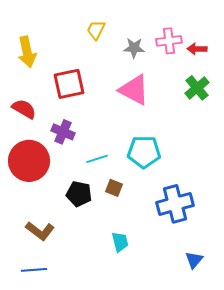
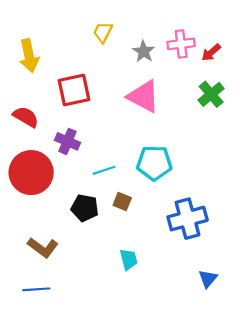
gray star: (134, 48) -> (144, 51), turned 30
red arrow: (197, 49) -> (211, 53), turned -42

